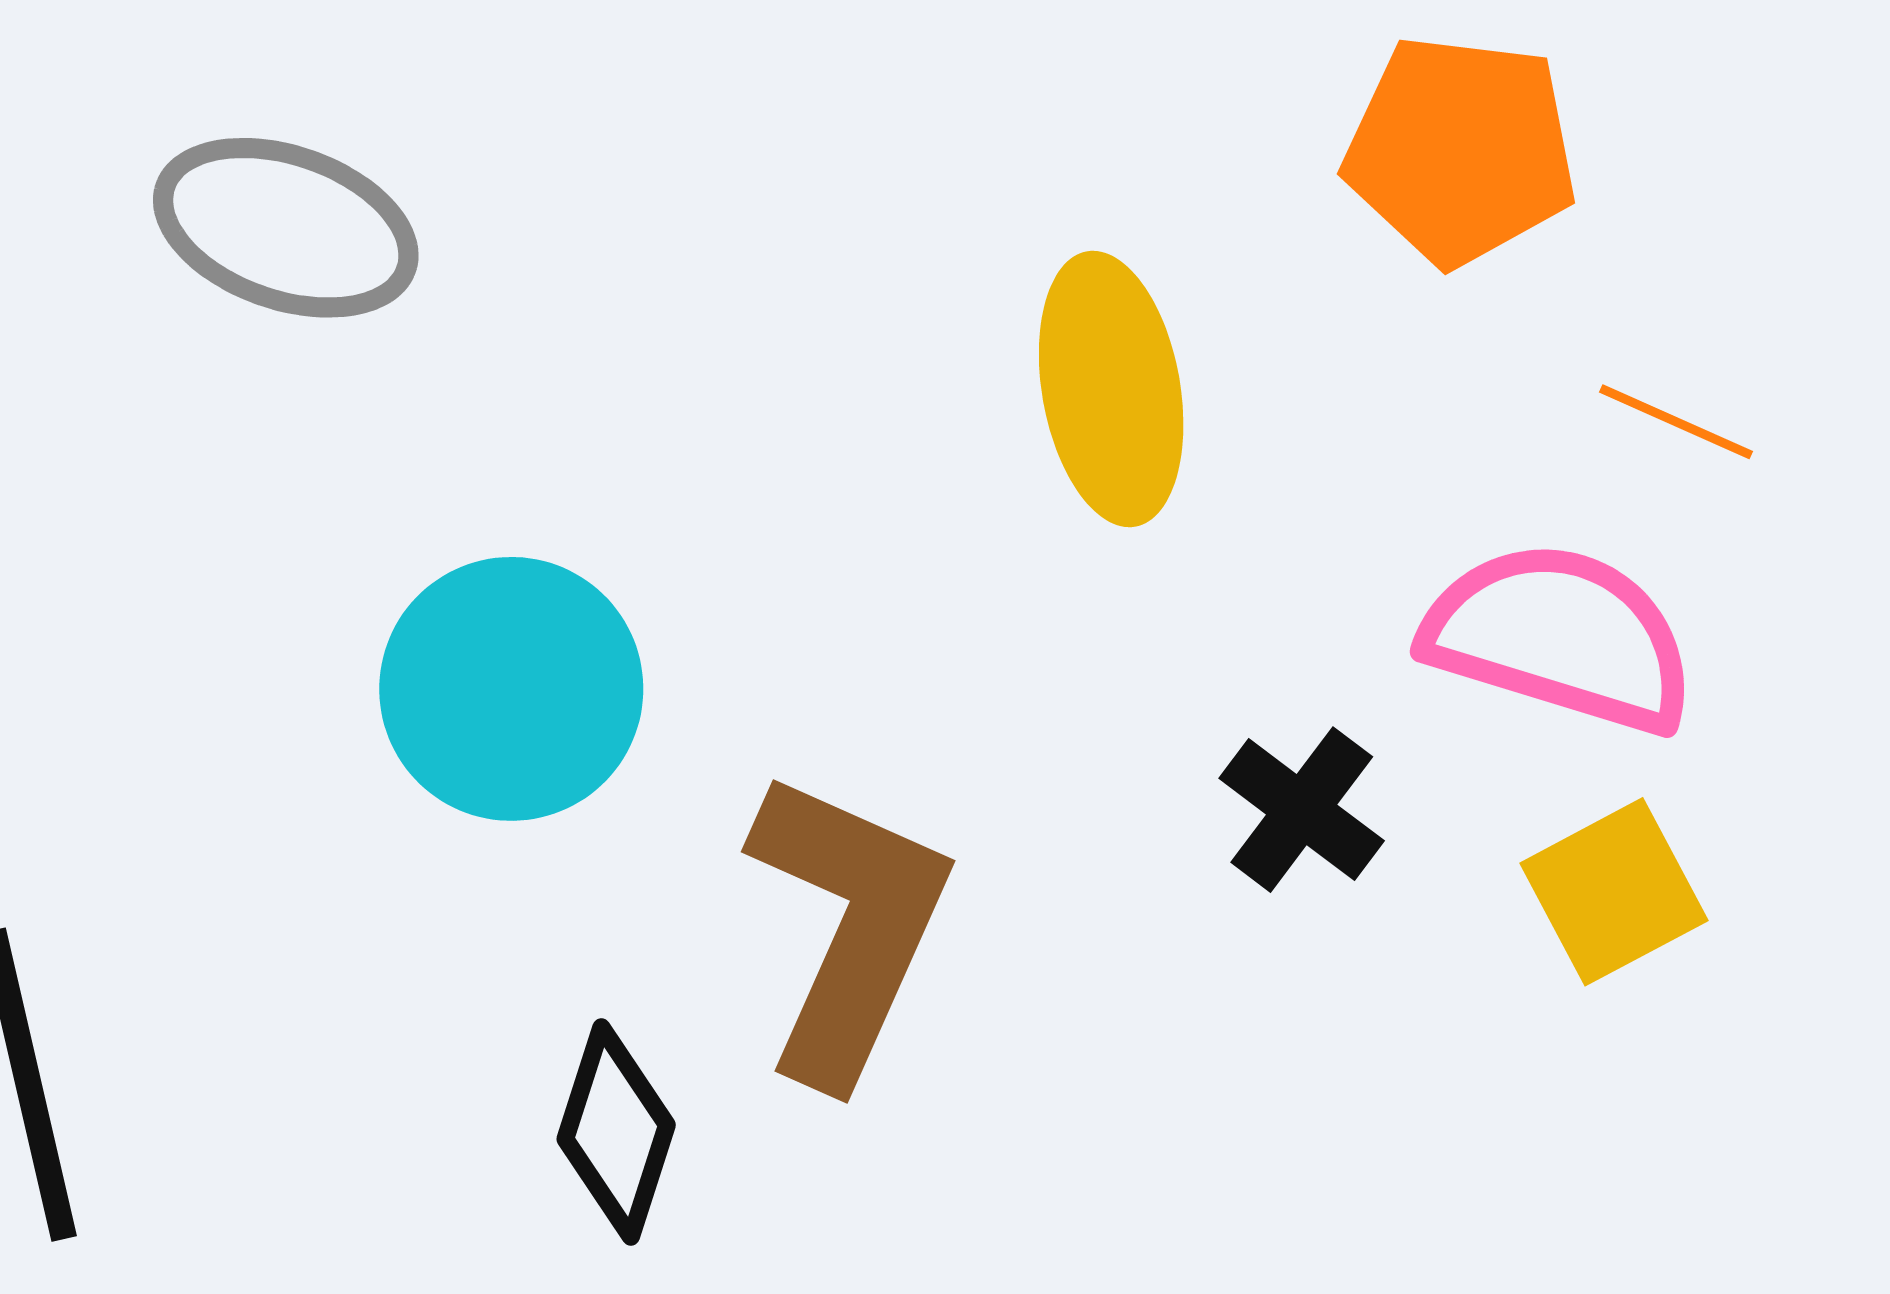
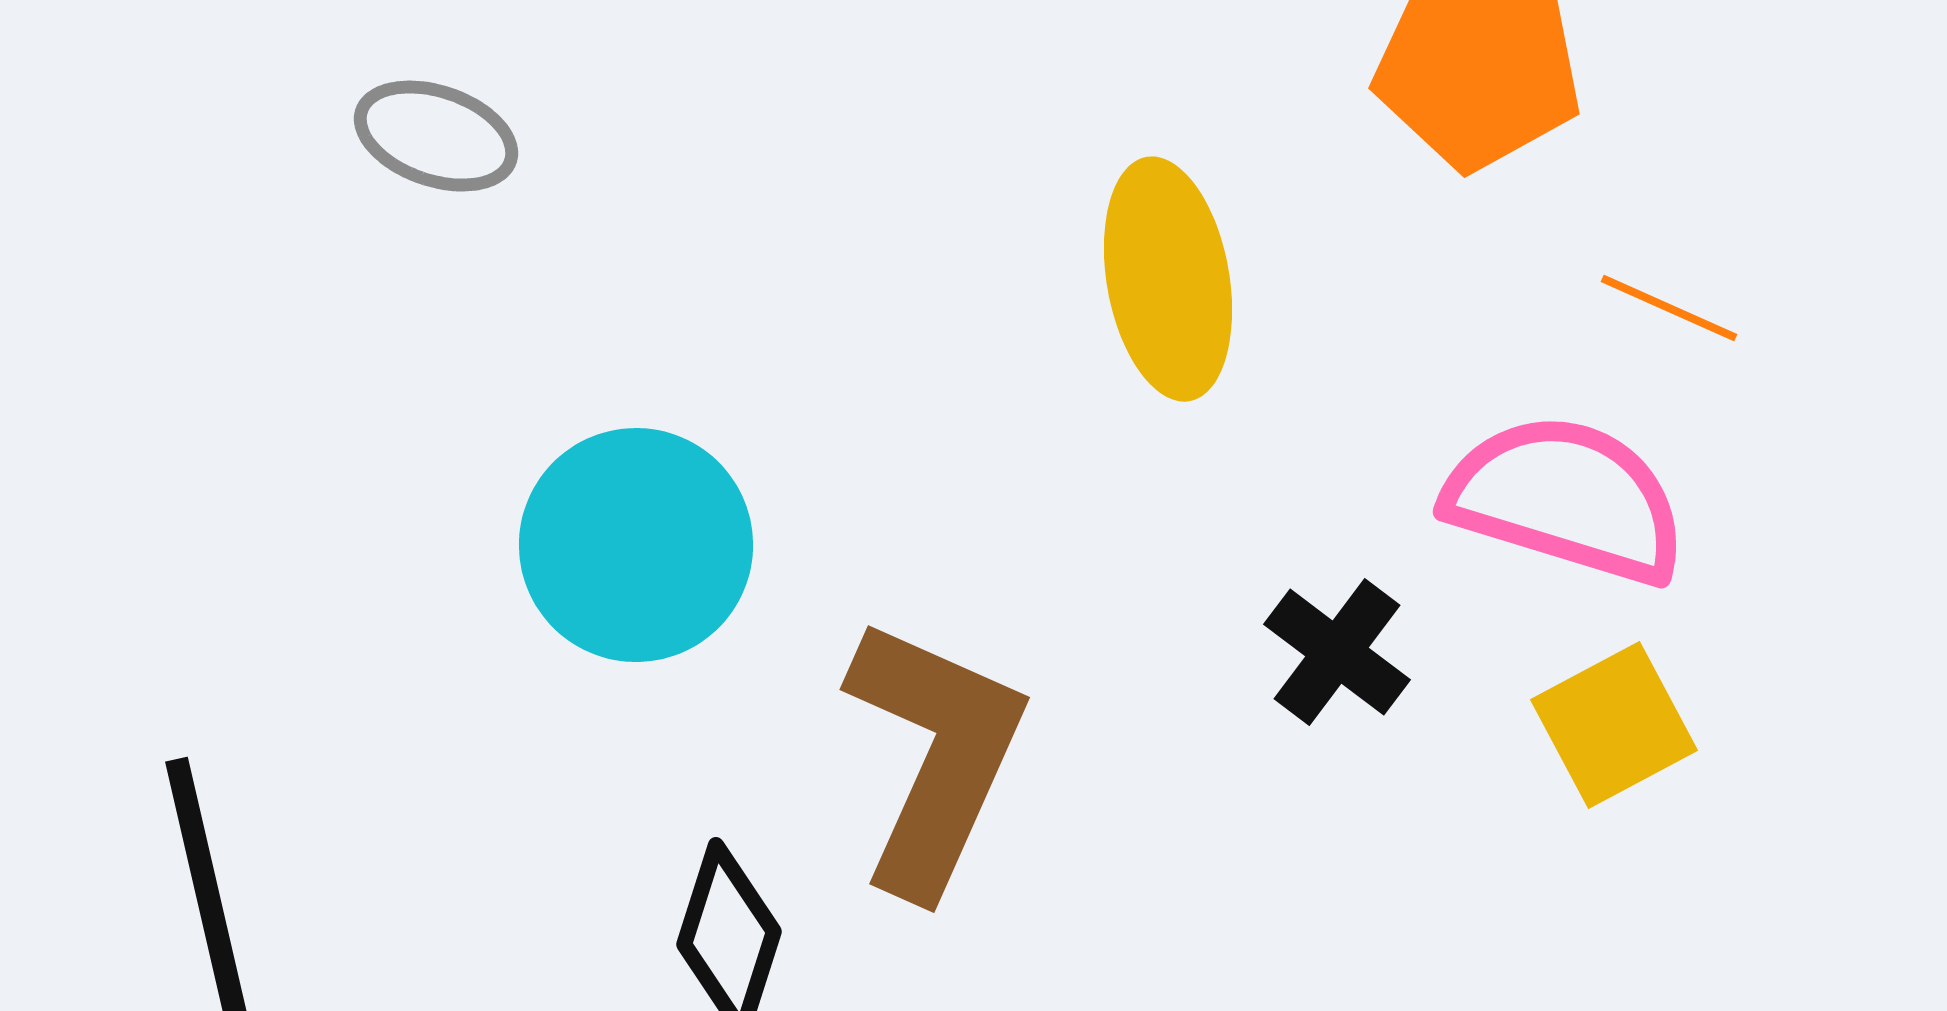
gray ellipse: (286, 228) -> (436, 136), size x0.7

